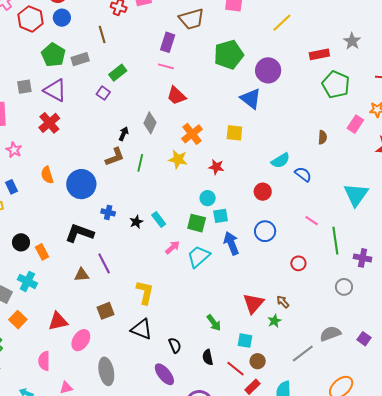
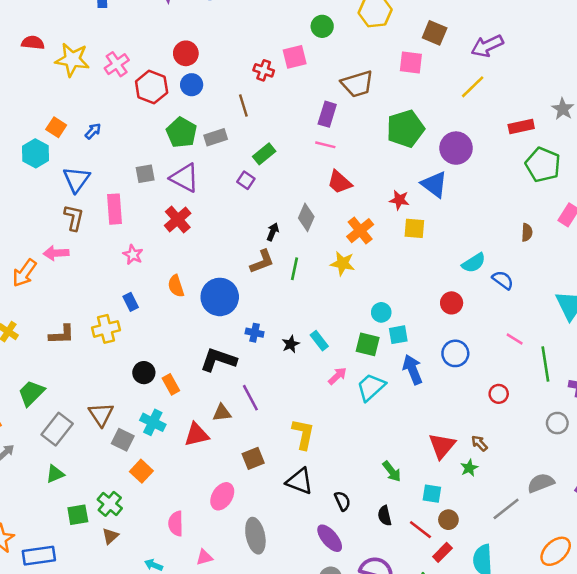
red star: (216, 167) -> (399, 200), moved
red triangle: (58, 321) -> (197, 435), moved

